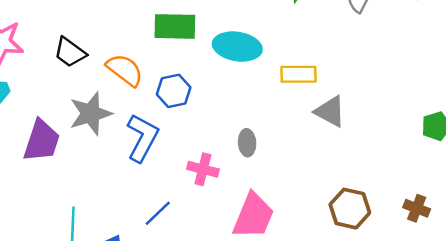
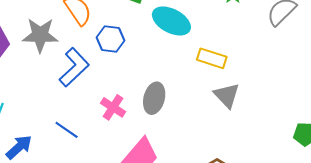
gray ellipse: (247, 143) -> (154, 98), size x1.4
blue line: (158, 213) -> (67, 130), turned 60

